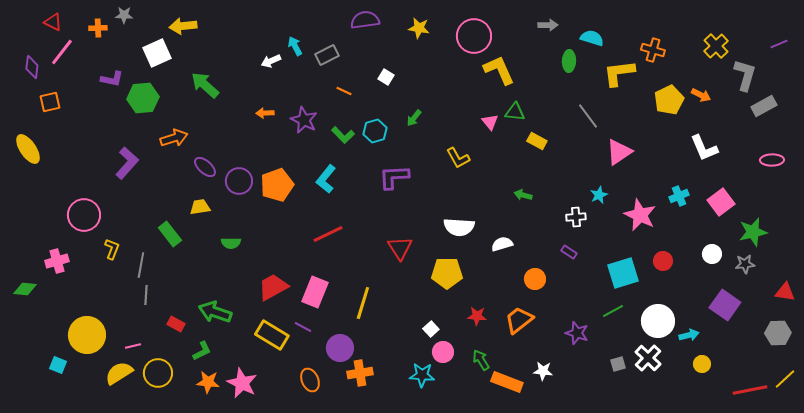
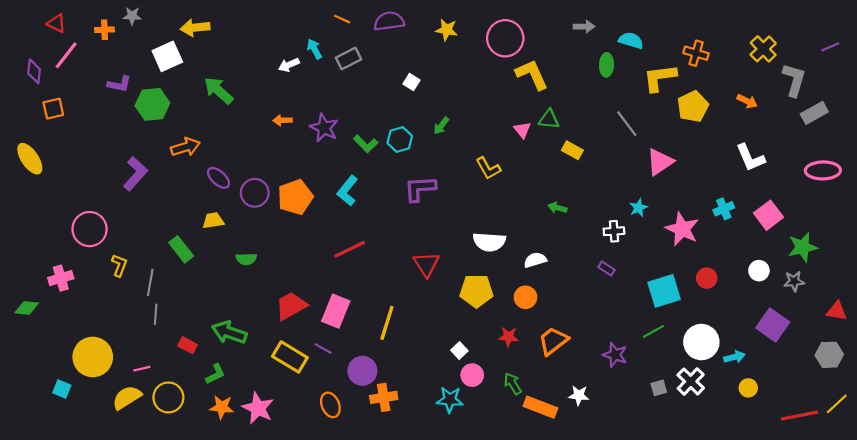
orange line: (344, 91) -> (342, 19), moved
yellow pentagon: (669, 100) -> (693, 106), moved
pink ellipse: (772, 160) -> (823, 170), size x1.4
orange circle: (535, 279) -> (525, 297), moved

